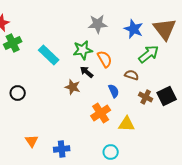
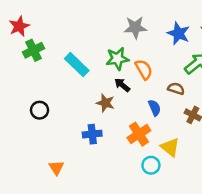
yellow triangle: (127, 124) -> (170, 147), turned 36
blue cross: (62, 149) -> (92, 134), moved
cyan circle: (111, 152) -> (151, 165), moved

